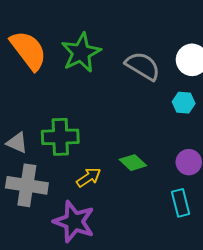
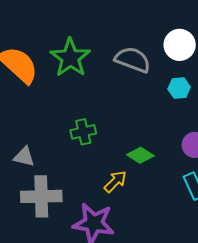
green cross: (60, 137) -> (83, 132), moved, size x0.7
yellow arrow: (89, 177) -> (115, 181), moved

